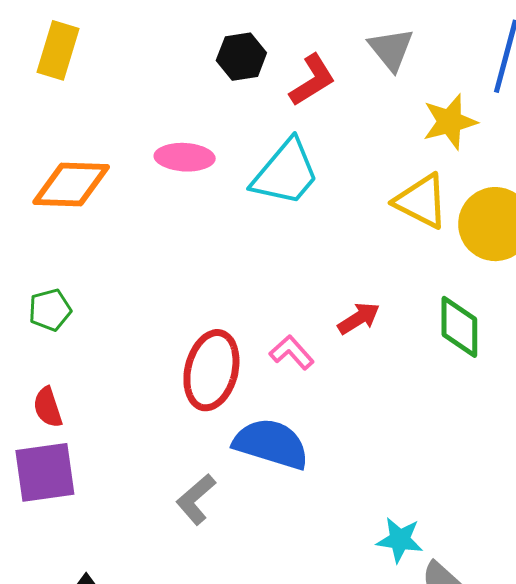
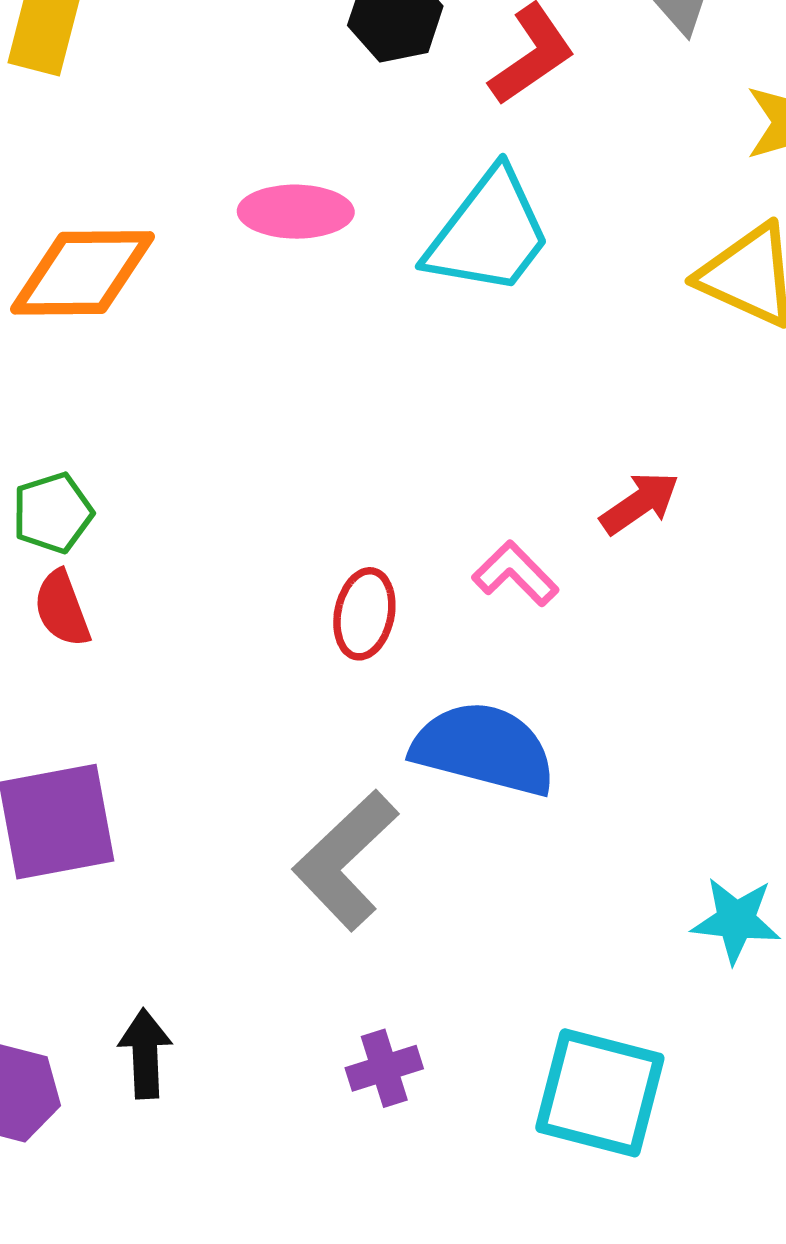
red ellipse: (211, 370) -> (364, 614), size x0.6
red semicircle: (48, 407) -> (62, 609), moved
gray L-shape: (196, 499) -> (346, 860), size x1.4

